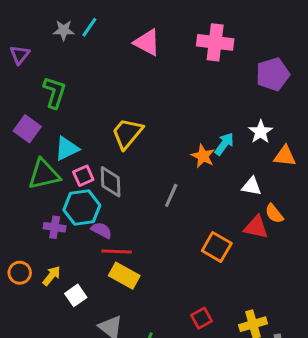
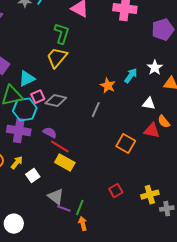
green L-shape: (55, 92) -> (62, 34), moved
yellow trapezoid: (127, 133) -> (57, 58), moved
orange star: (203, 156) -> (108, 86), moved
gray diamond: (111, 182) -> (56, 101), turned -75
cyan hexagon: (82, 208) -> (25, 110), moved
purple cross: (55, 227) -> (19, 131), size x1.6
red line: (117, 251) -> (60, 147), turned 30

